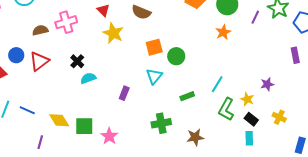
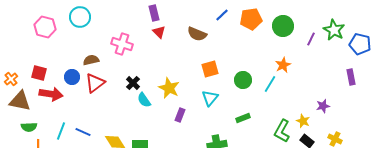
pink cross: (66, 22) -> (122, 44), turned 35
brown semicircle: (40, 30) -> (91, 60), moved
orange star: (223, 32) -> (283, 65), moved
yellow star: (113, 33) -> (169, 88), moved
green circle: (176, 56) -> (243, 80), moved
cyan semicircle: (88, 78) -> (144, 100), turned -105
cyan line: (217, 84) -> (270, 84), moved

